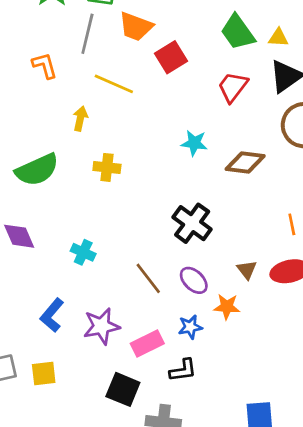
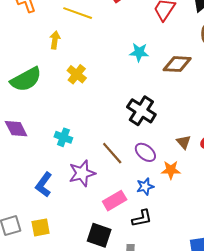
yellow cross: (107, 167) -> (77, 74), turned 36
purple star: (101, 326) -> (82, 173), moved

